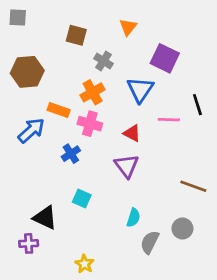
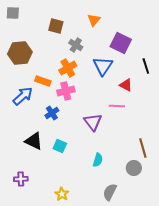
black line: (197, 105) -> (146, 66), moved
pink line: (169, 120) -> (117, 106), moved
pink cross: (90, 124) -> (66, 91), turned -30
red triangle: (132, 133) -> (126, 85), moved
brown line: (193, 186) -> (143, 148), moved, turned 54
black triangle: (45, 218) -> (34, 141), moved
gray semicircle: (150, 242) -> (110, 192), moved

